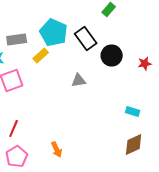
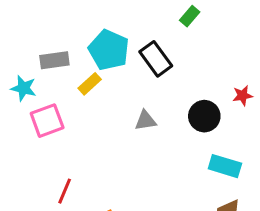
black circle: (112, 56) -> (204, 116), moved
cyan rectangle: (133, 112) -> (225, 166), size x1.5
red line: (14, 129) -> (65, 191), moved

